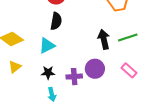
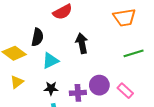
black semicircle: (56, 21) -> (37, 37), moved
black arrow: (104, 39) -> (82, 43), moved
pink rectangle: (129, 70) -> (125, 91), moved

